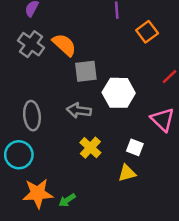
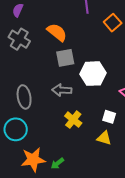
orange semicircle: (64, 45) -> (57, 32), moved
yellow triangle: (127, 173) -> (104, 138), turned 35

